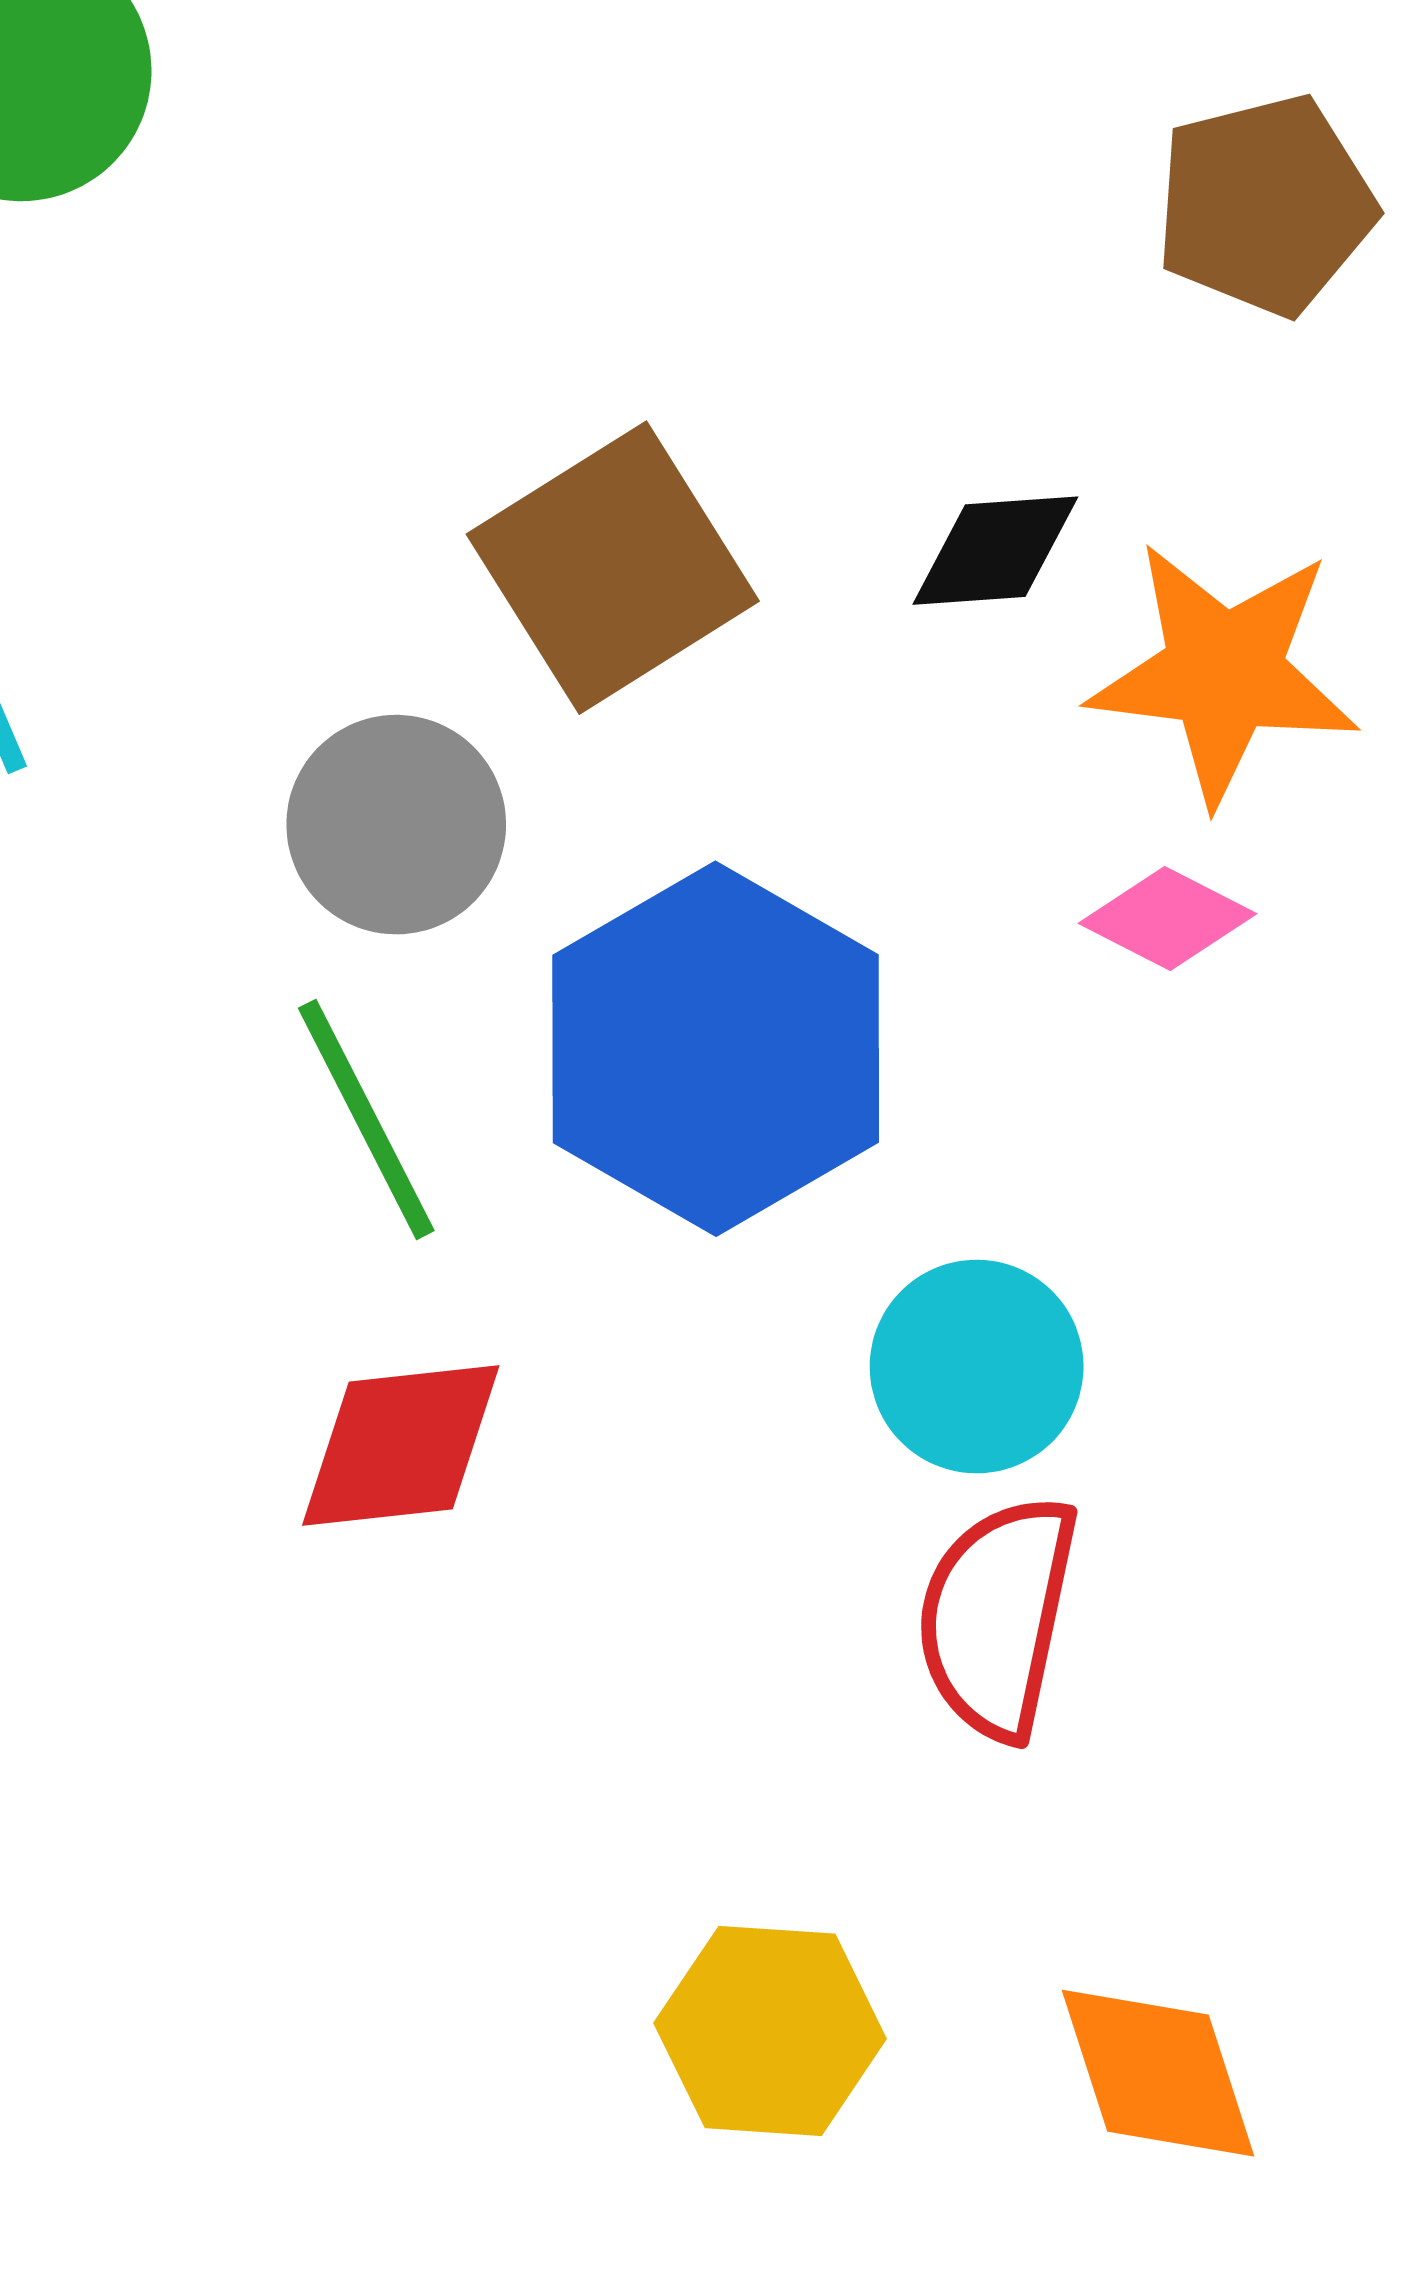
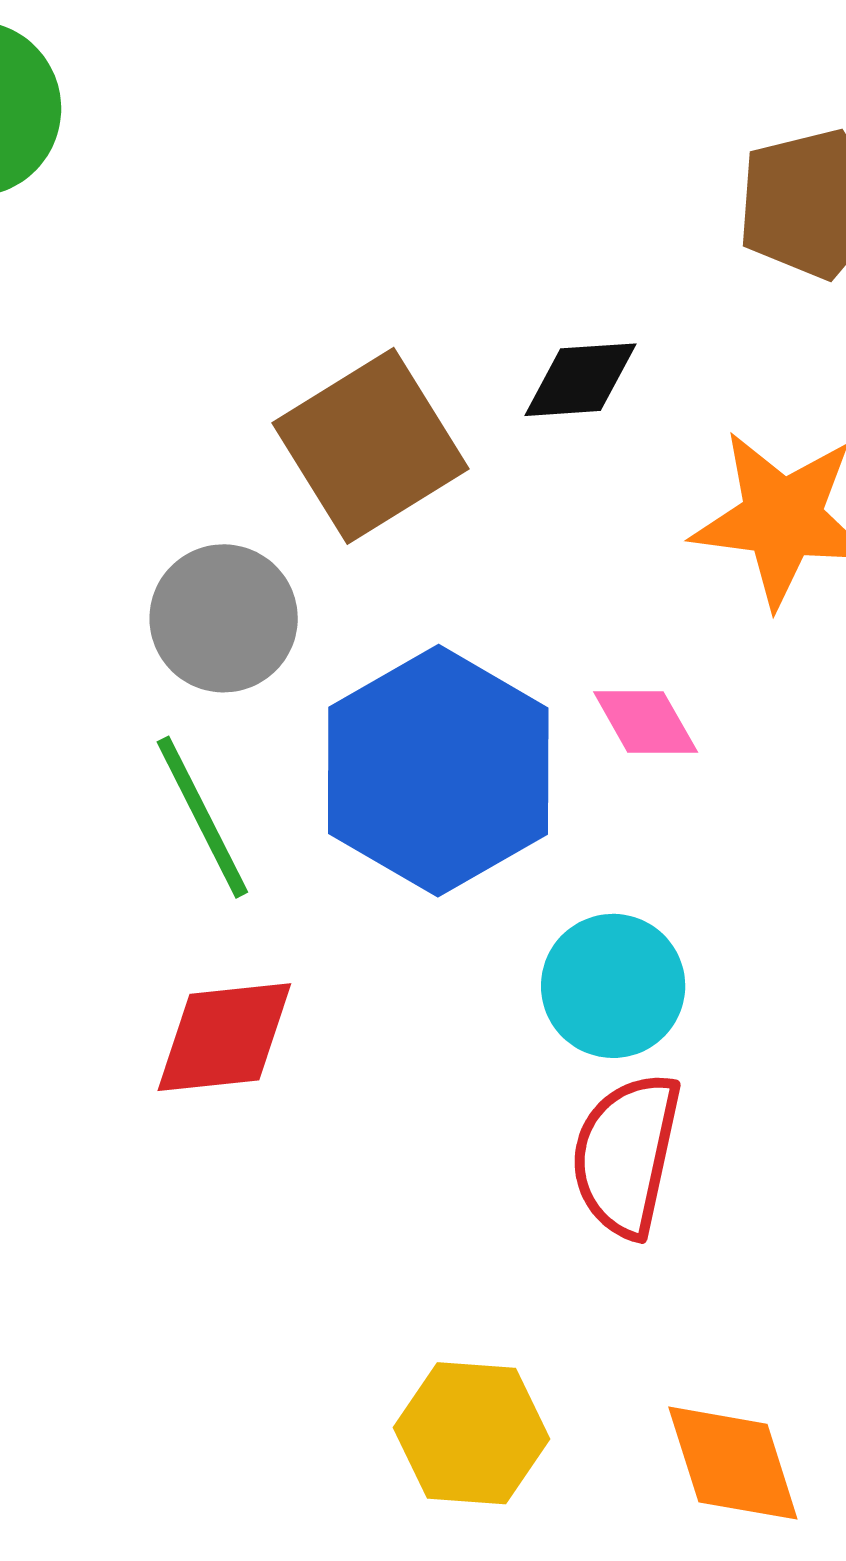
black diamond: (995, 551) -> (580, 380), moved
pink diamond: (1167, 919) -> (646, 722), moved, turned 33

